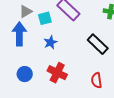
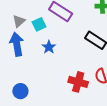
red cross: (57, 73) -> (78, 82), moved
blue circle: (25, 74) -> (20, 91), moved

